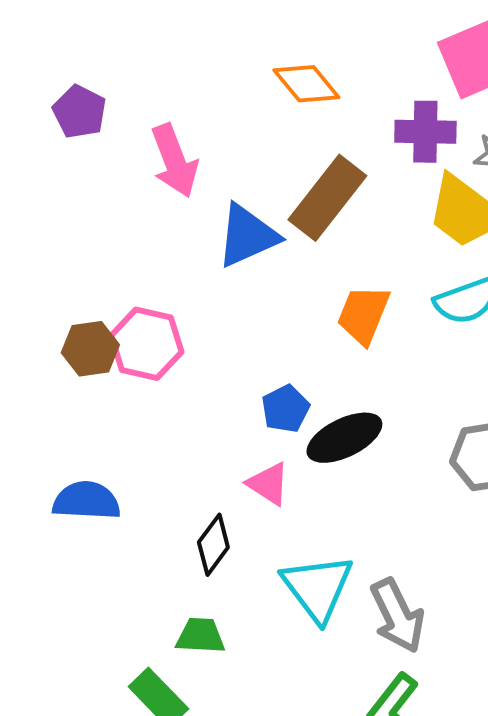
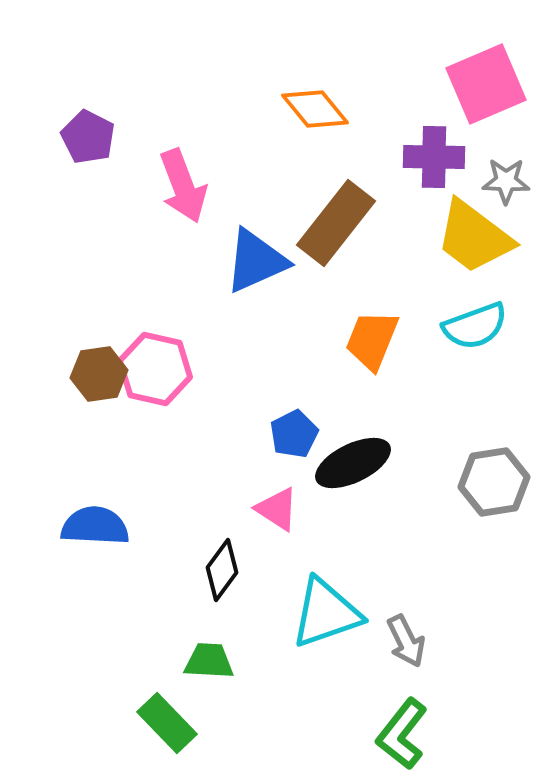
cyan triangle: (317, 588) -> (326, 613), turned 48
gray arrow: (397, 616) -> (406, 641), size x0.7

